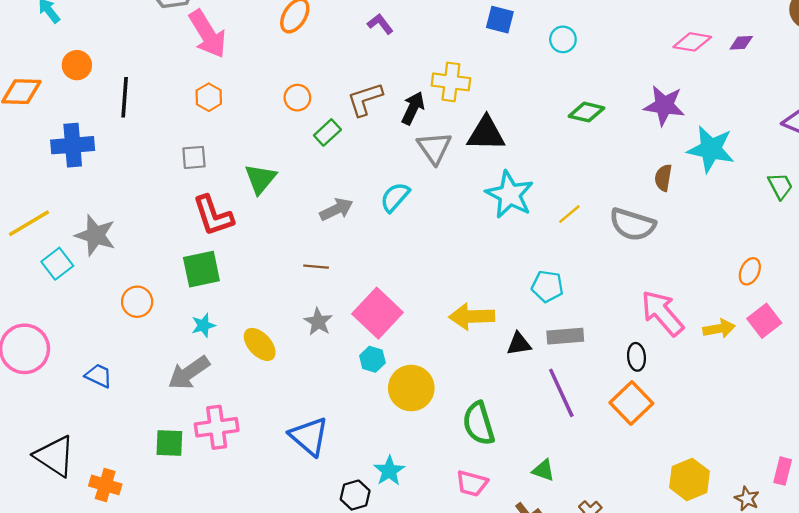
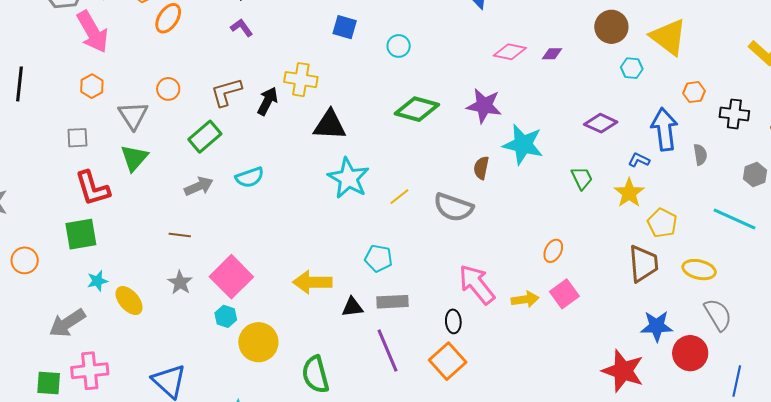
green diamond: (586, 112) -> (417, 109), size x1.4
green rectangle: (327, 132) -> (205, 137), moved, size x1.4
gray triangle: (434, 148) -> (133, 115), moved
cyan semicircle: (395, 197) -> (250, 177), turned -152
cyan star: (203, 325) -> (97, 281), moved

